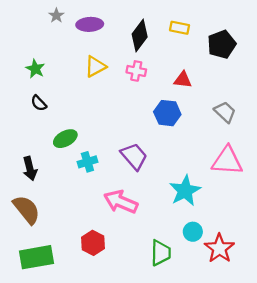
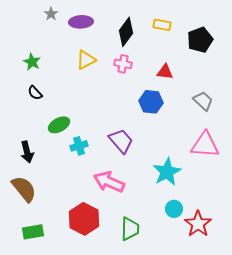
red hexagon: (93, 243) -> (84, 219), size x1.4
green trapezoid: (161, 253) -> (130, 229), moved
green rectangle: (36, 257) -> (33, 232), size x0.7

